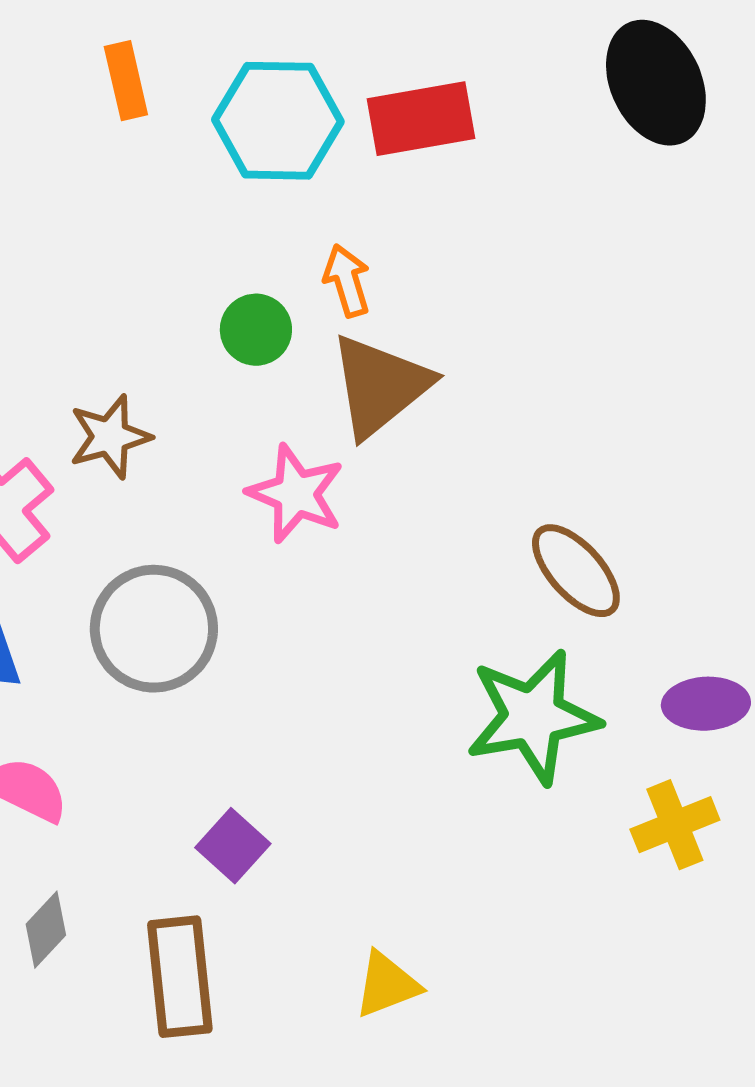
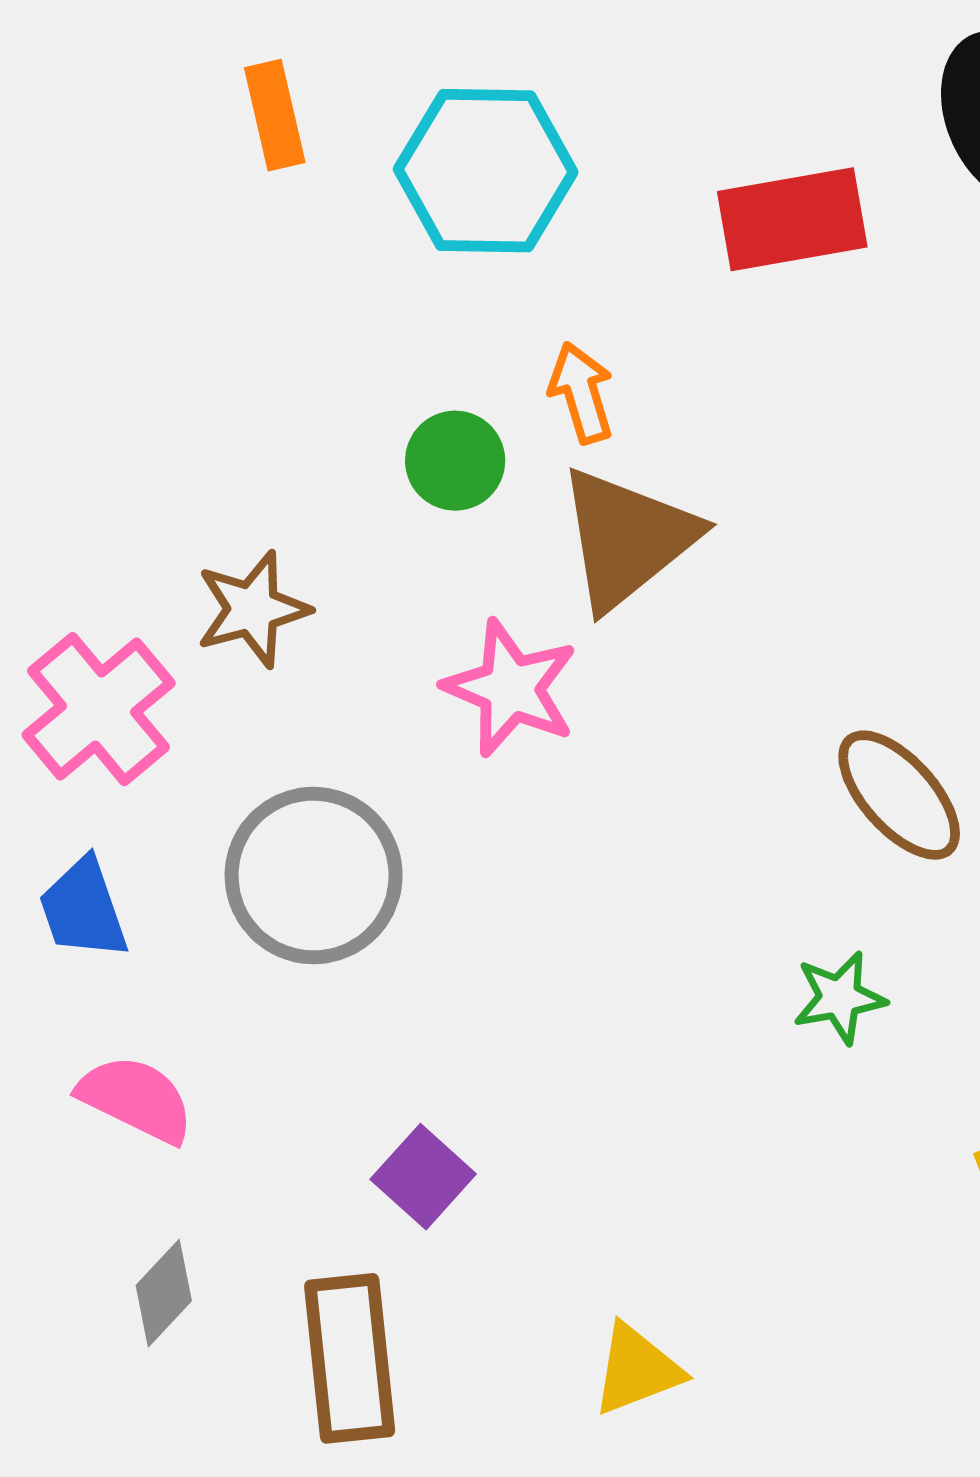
red rectangle: (421, 119) -> (792, 219), moved
green star: (533, 717) -> (839, 998), size x0.5

